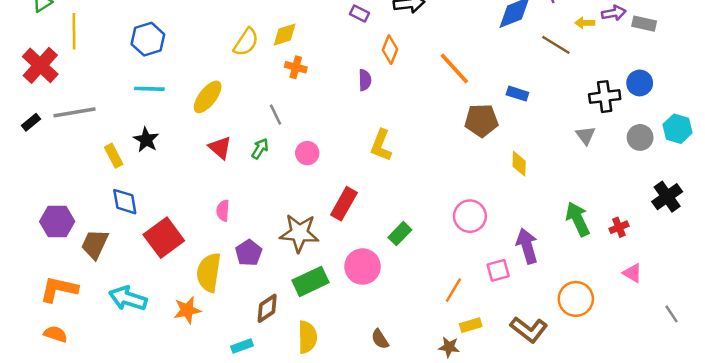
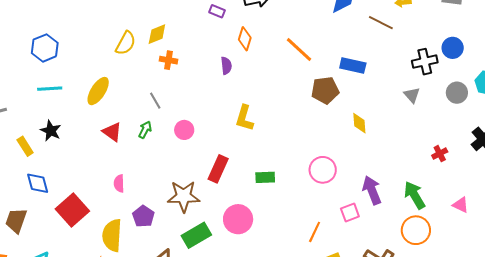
blue rectangle: (517, 94) -> (353, 65), size x1.4
green arrow: (578, 219) -> (415, 195), moved
red cross: (619, 227) -> (440, 154), moved
green rectangle: (400, 234) -> (265, 177), moved, turned 48

